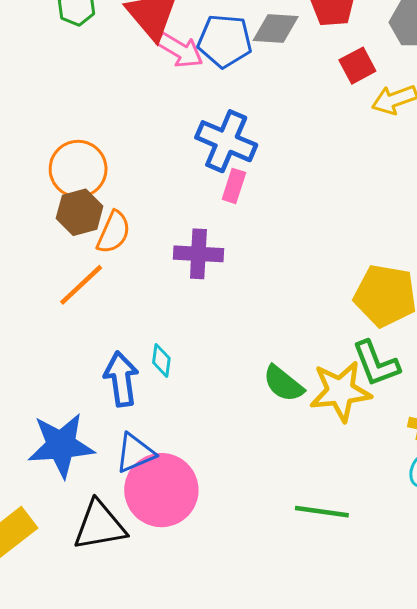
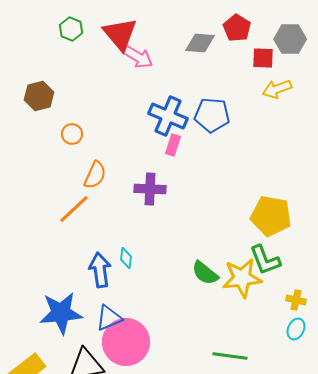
blue pentagon: (225, 41) -> (212, 115), moved
red square: (357, 66) -> (263, 58), moved, turned 30
orange circle: (78, 169) -> (72, 134), size x0.6
brown hexagon: (80, 212) -> (39, 96), moved

